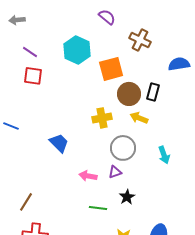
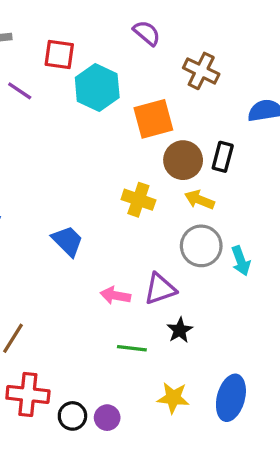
red square: (33, 76) -> (59, 54), moved
yellow cross: (102, 118) -> (138, 200), turned 30
gray circle: (123, 148) -> (201, 246), moved
purple triangle: (115, 172) -> (160, 289), size x1.5

